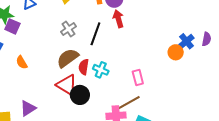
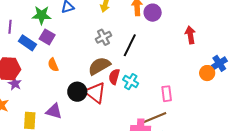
red arrow: (118, 19) -> (190, 35), moved
purple square: (12, 26) -> (47, 37), moved
black circle: (80, 95) -> (77, 92), moved
purple triangle: (28, 108) -> (54, 111), turned 42

